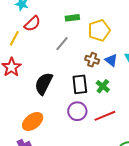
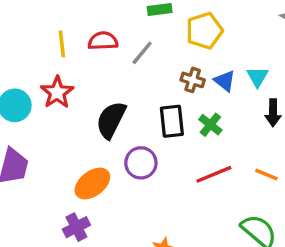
red semicircle: (32, 24) -> (103, 41), moved, turned -138
yellow line: (14, 38) -> (62, 44), turned -35
purple circle: (77, 111) -> (141, 163), moved

